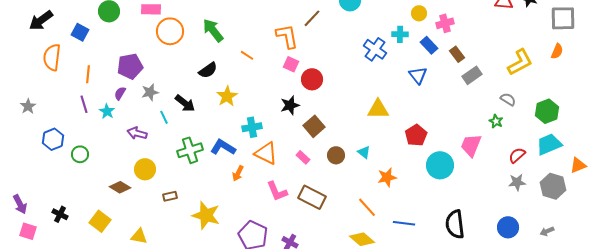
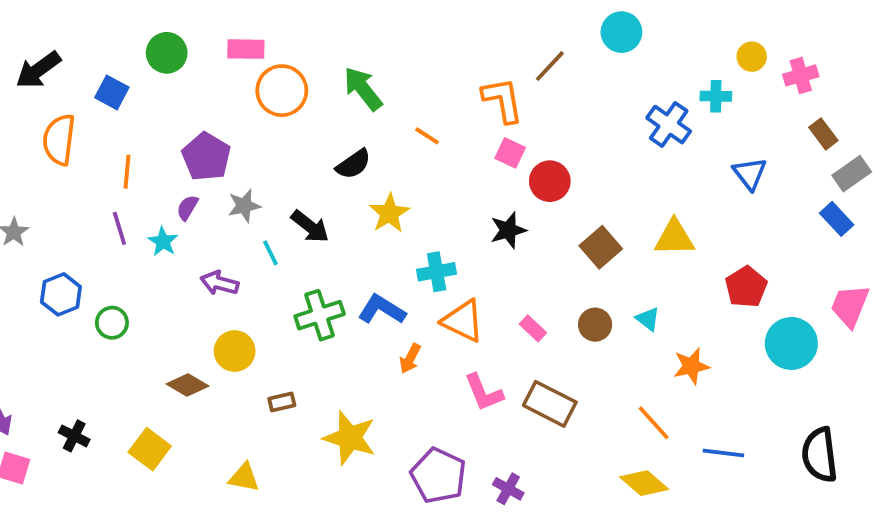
blue rectangle: (429, 45) -> (837, 219), moved
purple pentagon: (130, 66) -> (206, 157), turned -30
brown square: (314, 126) -> (601, 247), moved
yellow triangle: (139, 236) -> (244, 477), moved

